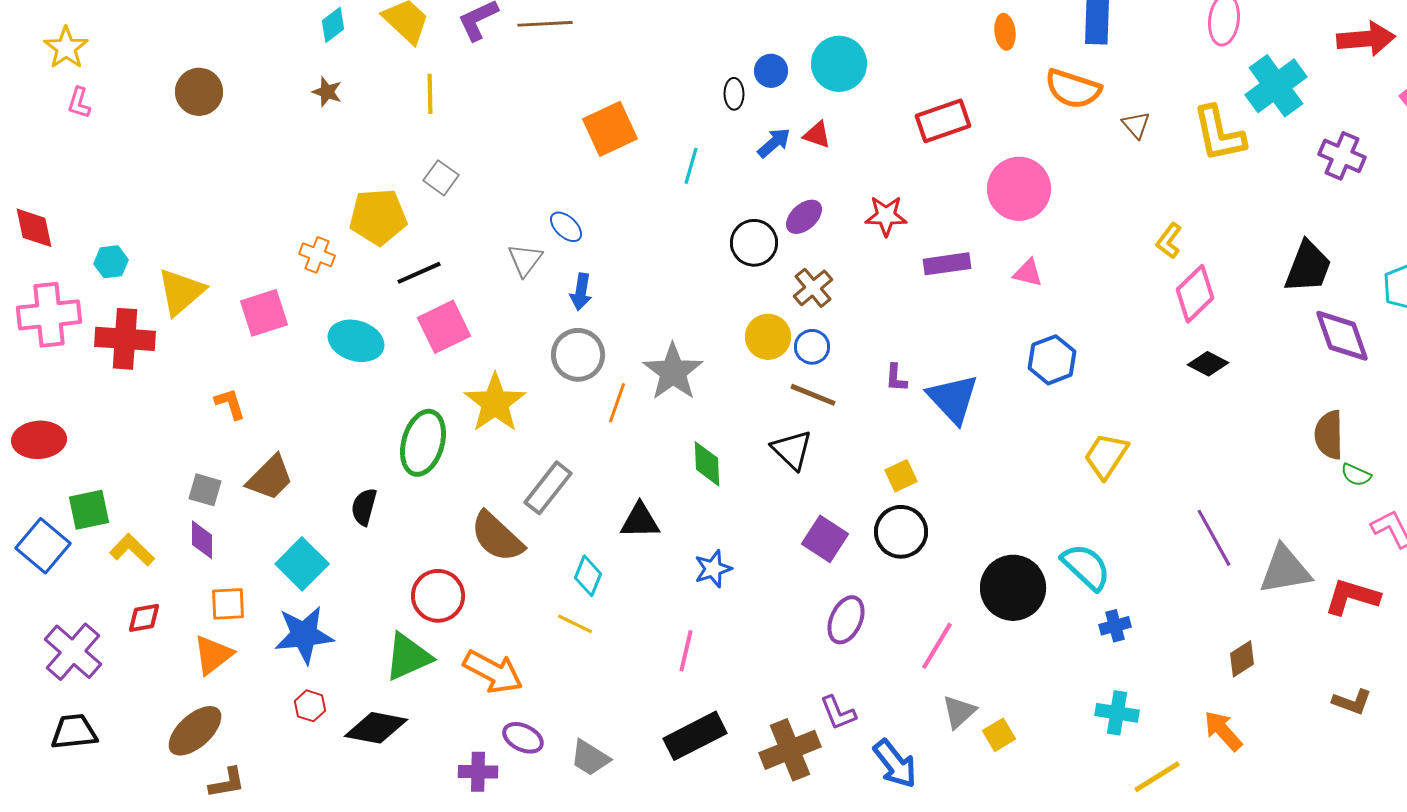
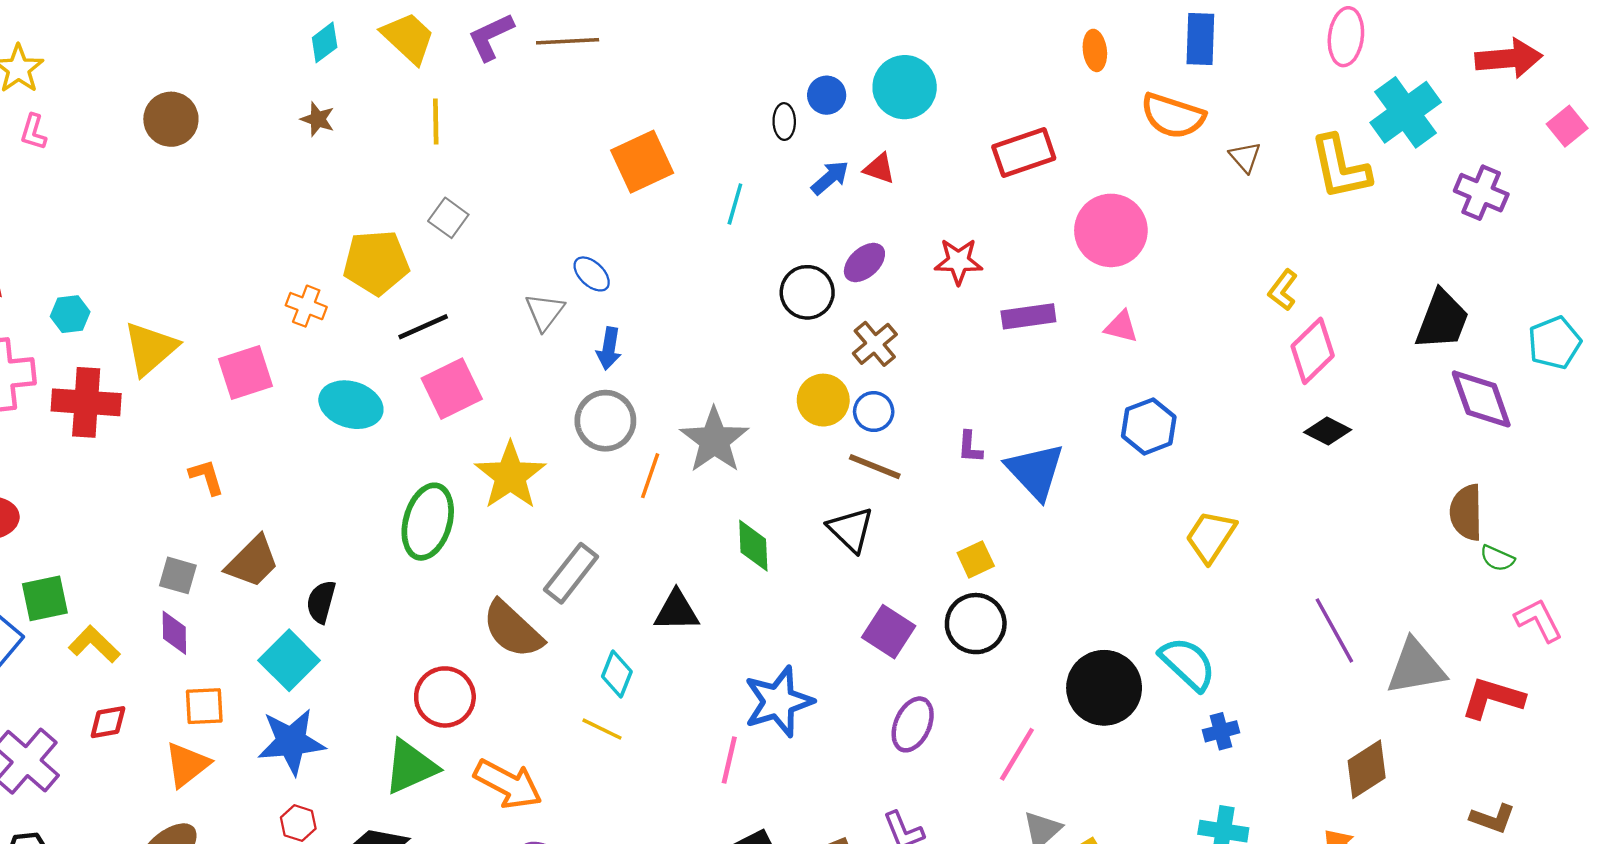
black semicircle: (364, 507) -> (321, 602), moved
blue star: (713, 569) -> (779, 702), moved, size x1.6
brown diamond: (1242, 659) -> (1367, 769), size x1.4

